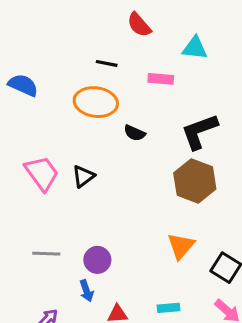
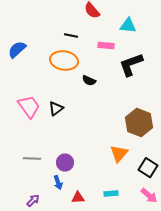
blue semicircle: (23, 85) -> (17, 50), turned -66
black L-shape: (199, 131) -> (131, 65), moved
brown hexagon: (195, 181) -> (139, 123), moved

